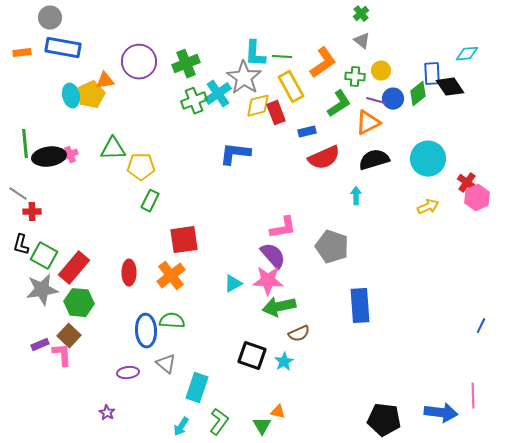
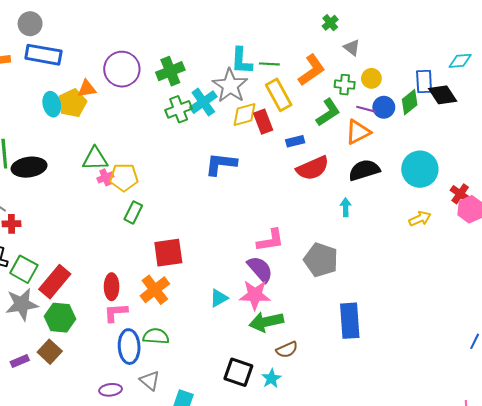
green cross: (361, 14) -> (330, 23), moved
pink cross: (70, 155) -> (105, 177), moved
pink L-shape: (62, 355) -> (116, 312), moved, turned -90

